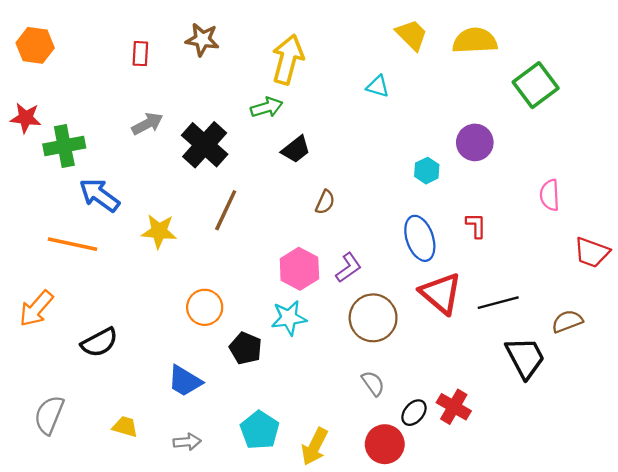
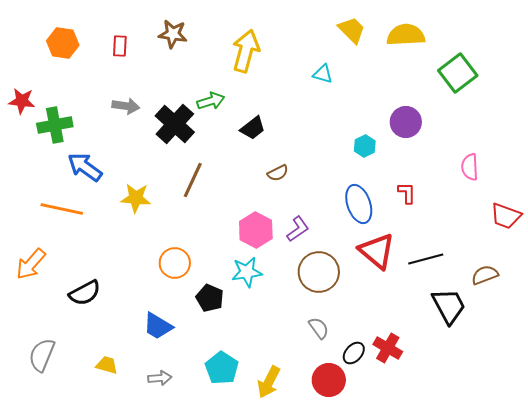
orange hexagon: (35, 45) -> (63, 43), moved
green arrow: (267, 107) -> (211, 101), moved
gray arrow: (147, 124) -> (126, 106), turned 36
brown semicircle: (325, 202) -> (278, 173), turned 40

